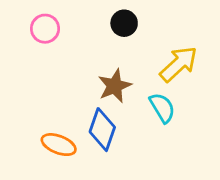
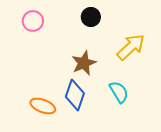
cyan semicircle: (162, 108) -> (119, 92), moved

